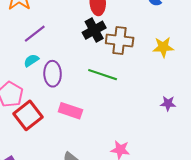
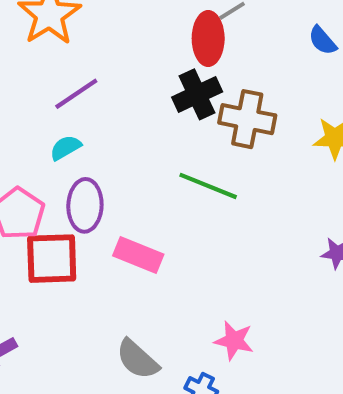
purple ellipse: (53, 74) -> (85, 205), moved
red square: (28, 115) -> (52, 259), turned 32

